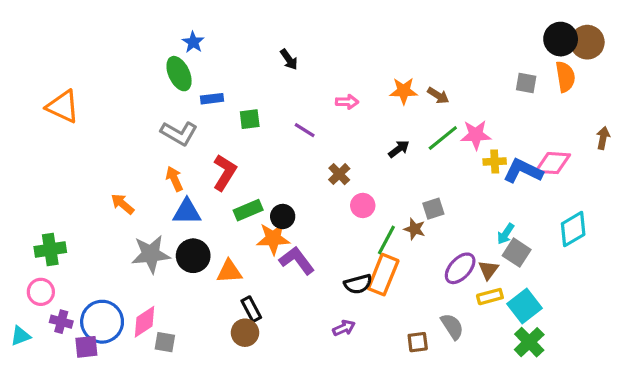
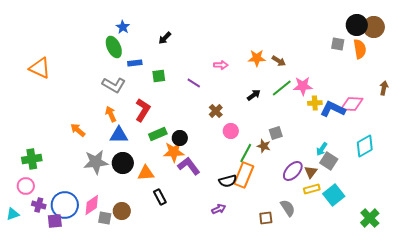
black arrow: (289, 59) -> (165, 38), moved, turned 80
gray square: (526, 83) -> (338, 44), moved
brown circle: (245, 333) -> (122, 211), moved
green cross: (529, 342) -> (370, 218), moved

